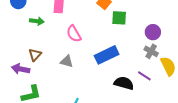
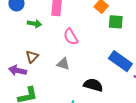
blue rectangle: (107, 55) -> (120, 61), moved, turned 60
black semicircle: (124, 83) -> (93, 85), moved

